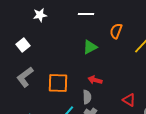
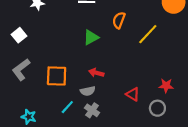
gray semicircle: (87, 97) -> (88, 91), turned 80

